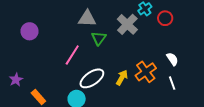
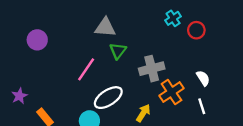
gray cross: (127, 24) -> (152, 69), moved, turned 30
yellow arrow: (122, 78) -> (143, 113), moved

